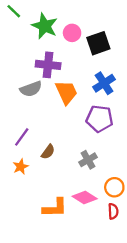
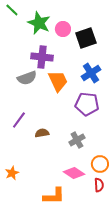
brown semicircle: (48, 152) -> (42, 133), turned -136
orange star: (21, 167) -> (12, 173), moved
orange L-shape: (55, 208) -> (54, 196), moved

